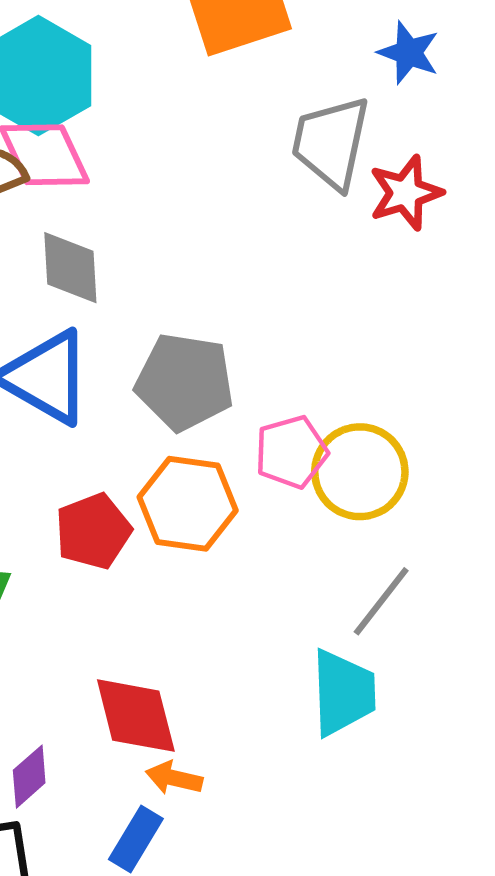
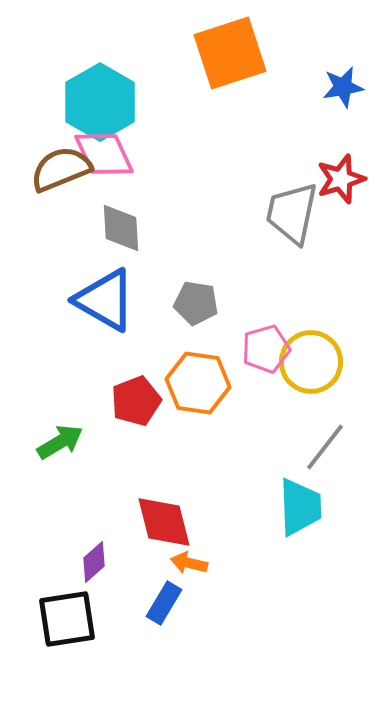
blue star: (409, 53) -> (343, 87), turned -30
gray trapezoid: (331, 143) -> (292, 213), moved
gray pentagon: (185, 382) -> (196, 303), size x0.7

